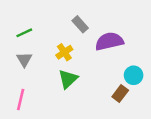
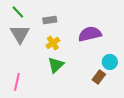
gray rectangle: (80, 24) -> (50, 20), moved, turned -56
green line: (24, 33) -> (18, 12), moved, turned 72
gray triangle: (24, 59) -> (20, 34), moved, size x1.5

